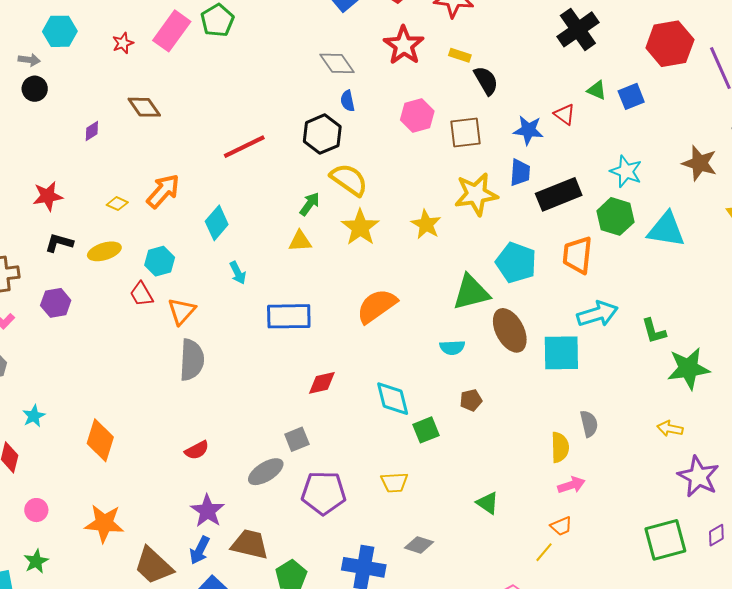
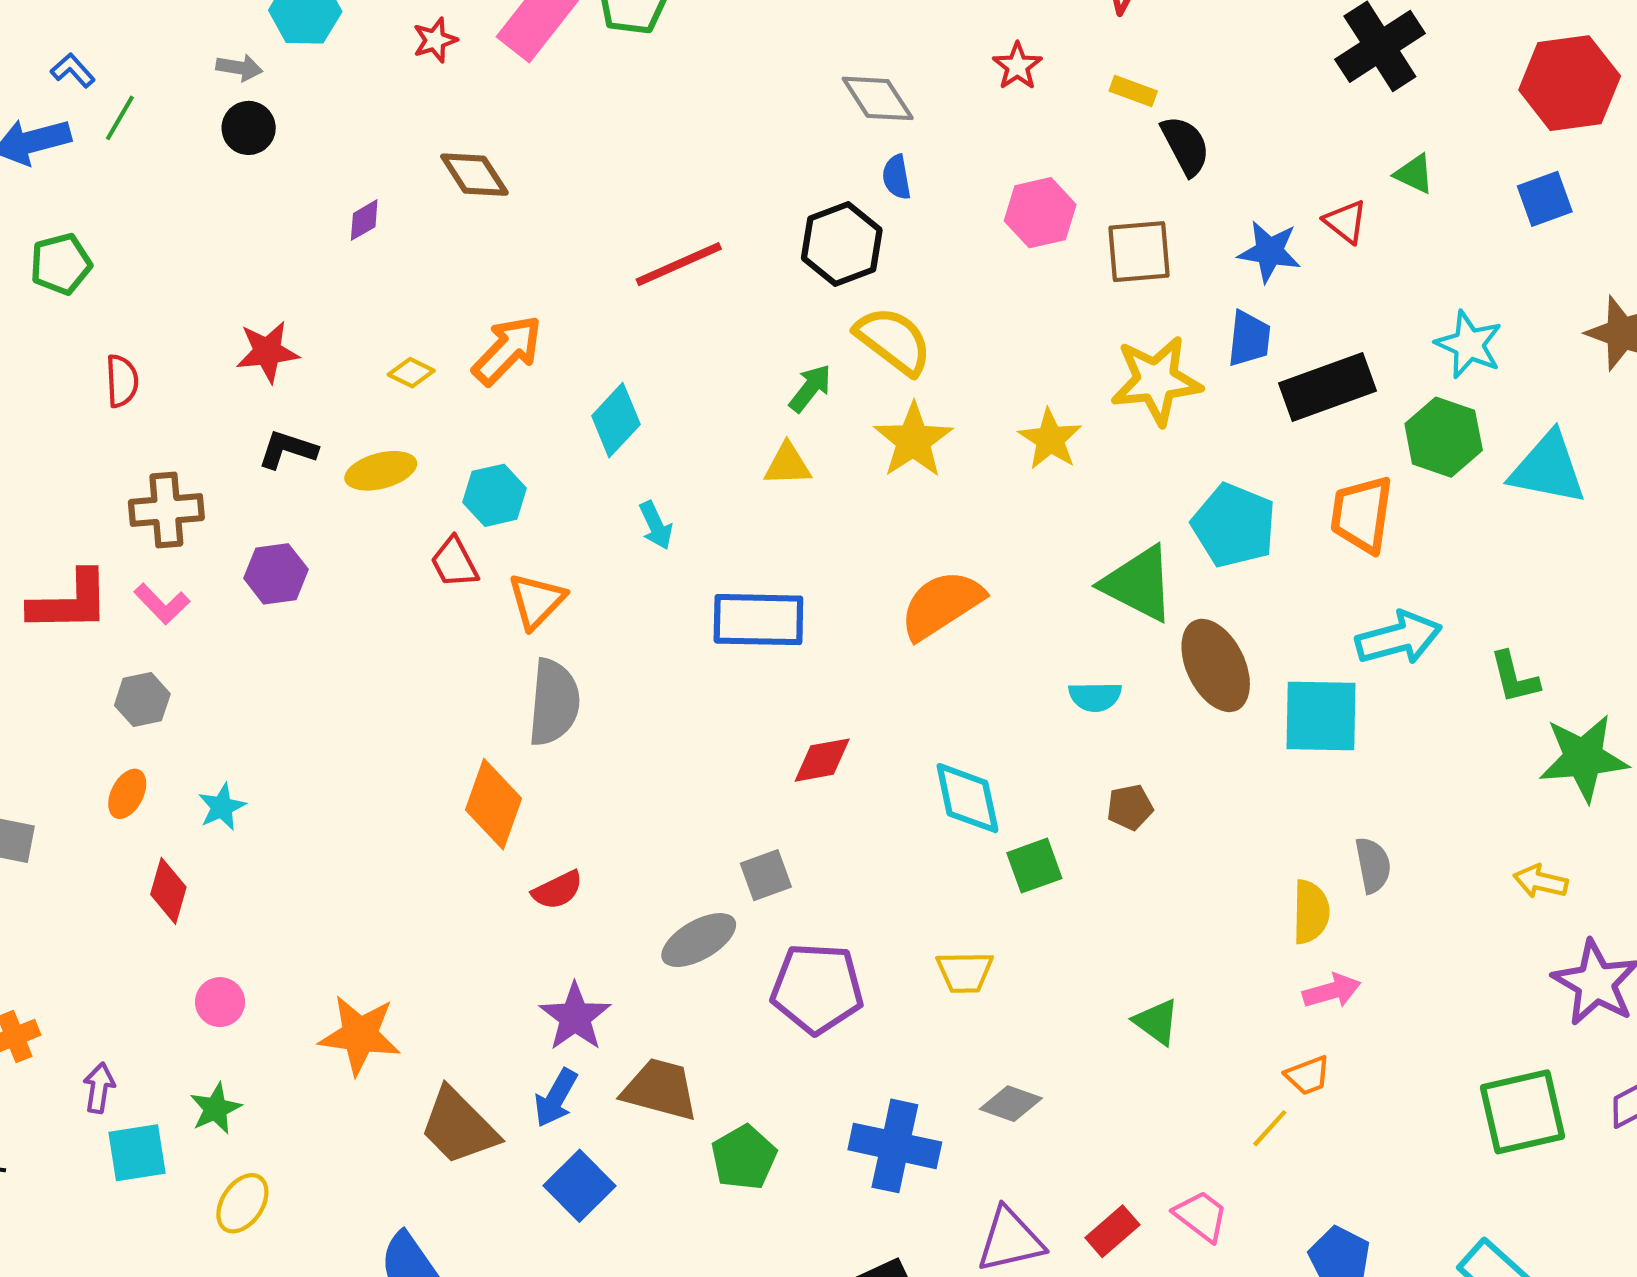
red star: (404, 45) -> (1017, 66), size x0.6
blue square: (631, 96) -> (1545, 199), moved
green triangle: (471, 292) -> (1138, 584), turned 39
orange diamond: (100, 440) -> (493, 804), moved

